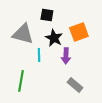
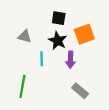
black square: (47, 15) -> (59, 18), moved
gray triangle: (23, 34) -> (25, 36), size x0.6

